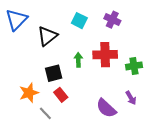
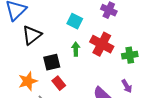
cyan square: (79, 21) -> (75, 21), moved
black triangle: (47, 36) -> (32, 35), moved
red cross: (105, 55) -> (102, 44), turned 30

